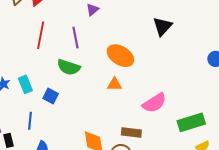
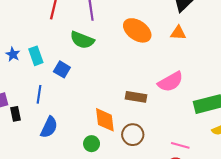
orange triangle: (115, 84) -> (178, 33), moved
brown rectangle: (131, 132) -> (136, 97), moved

